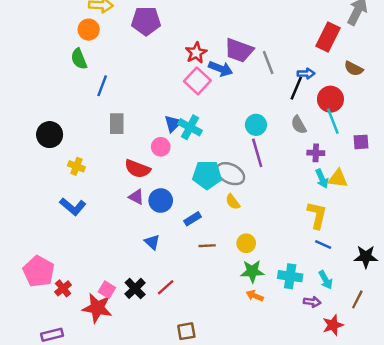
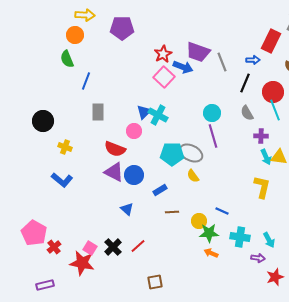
blue arrow: (306, 74) -> (253, 60), moved
purple triangle: (136, 197) -> (114, 172), size x1.5
yellow circle: (246, 243) -> (199, 221), moved
blue line: (323, 244) -> (222, 211), moved

